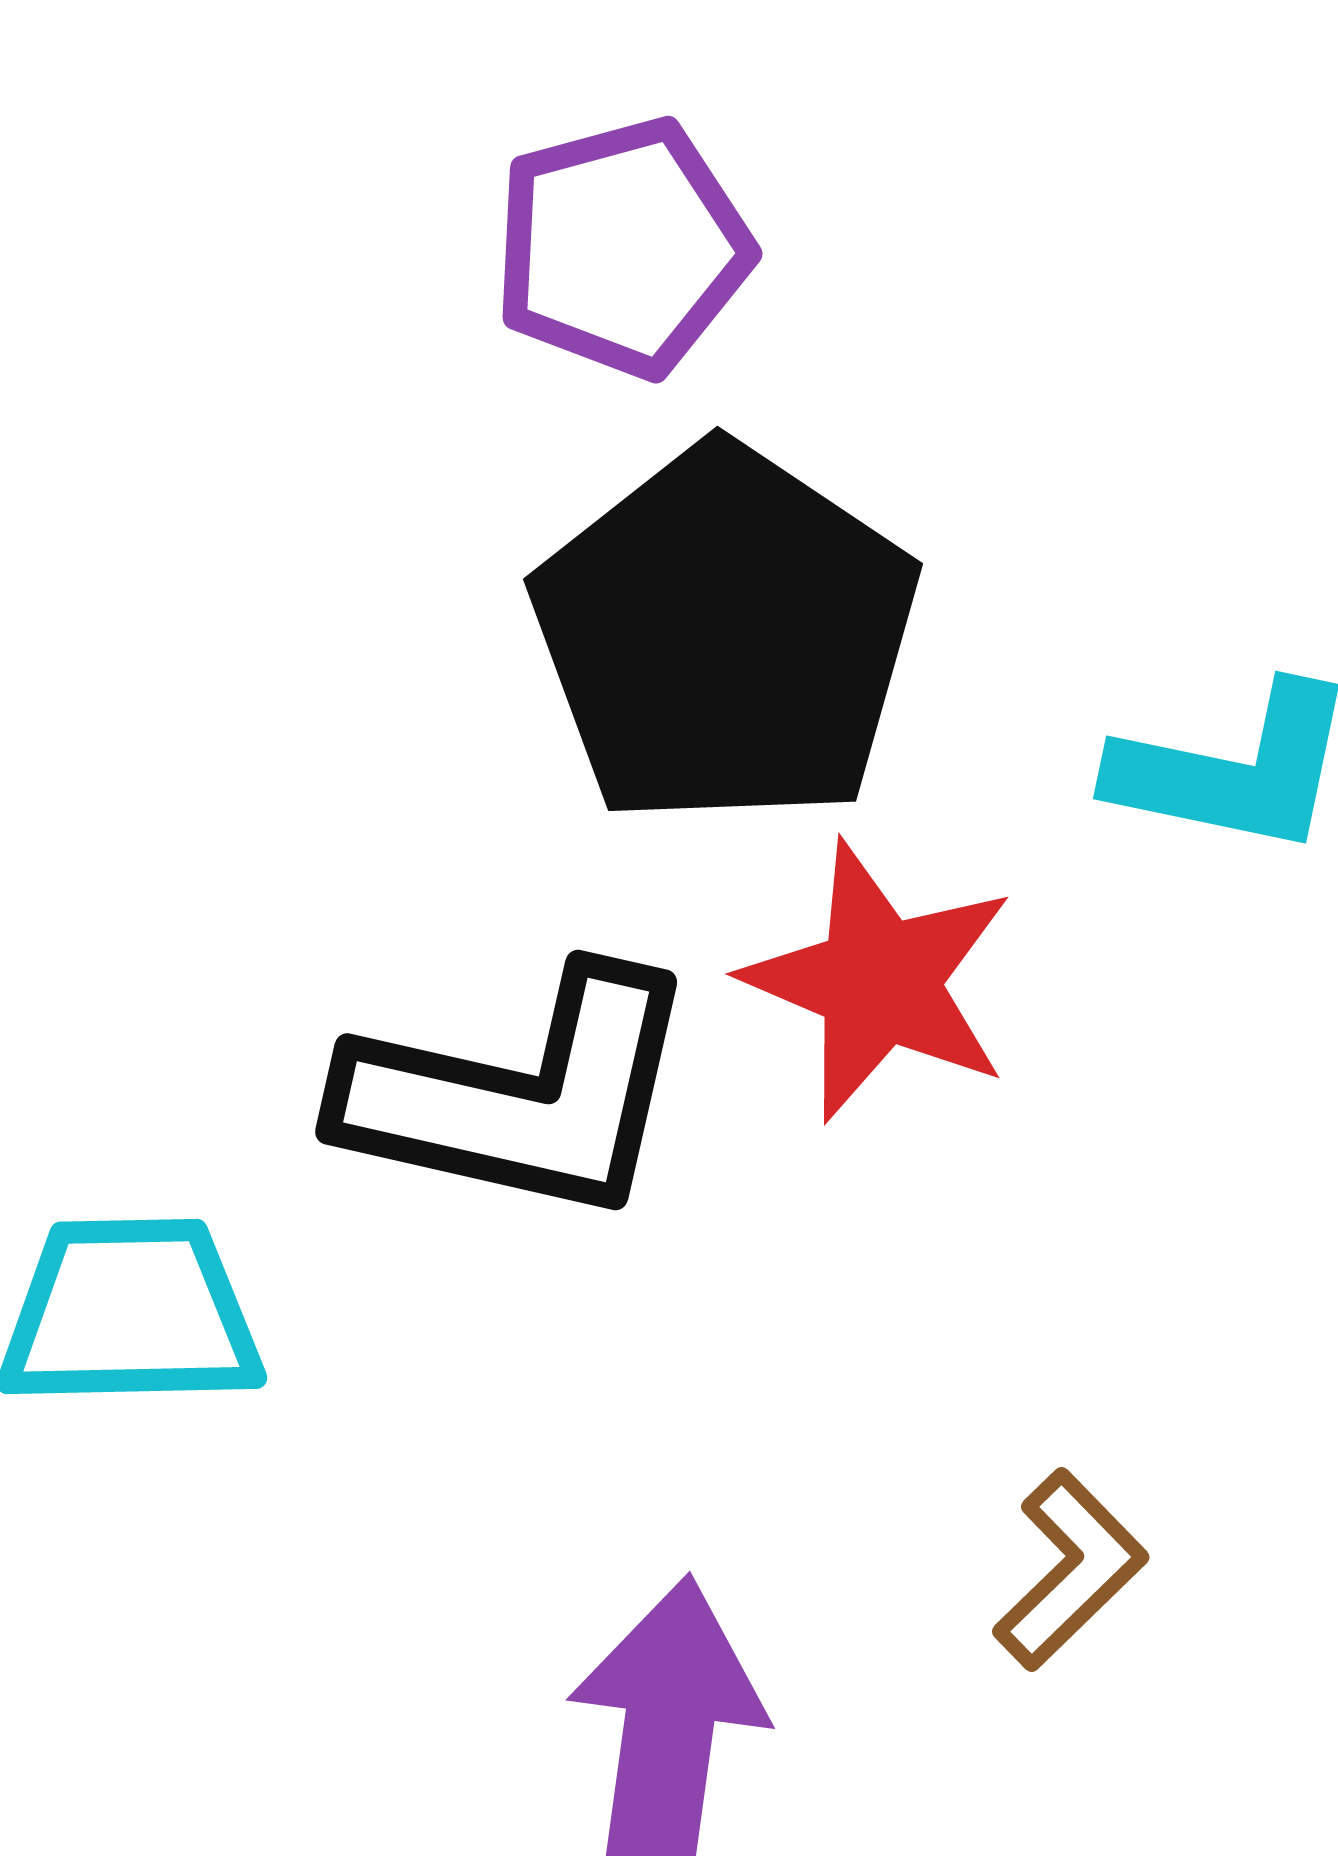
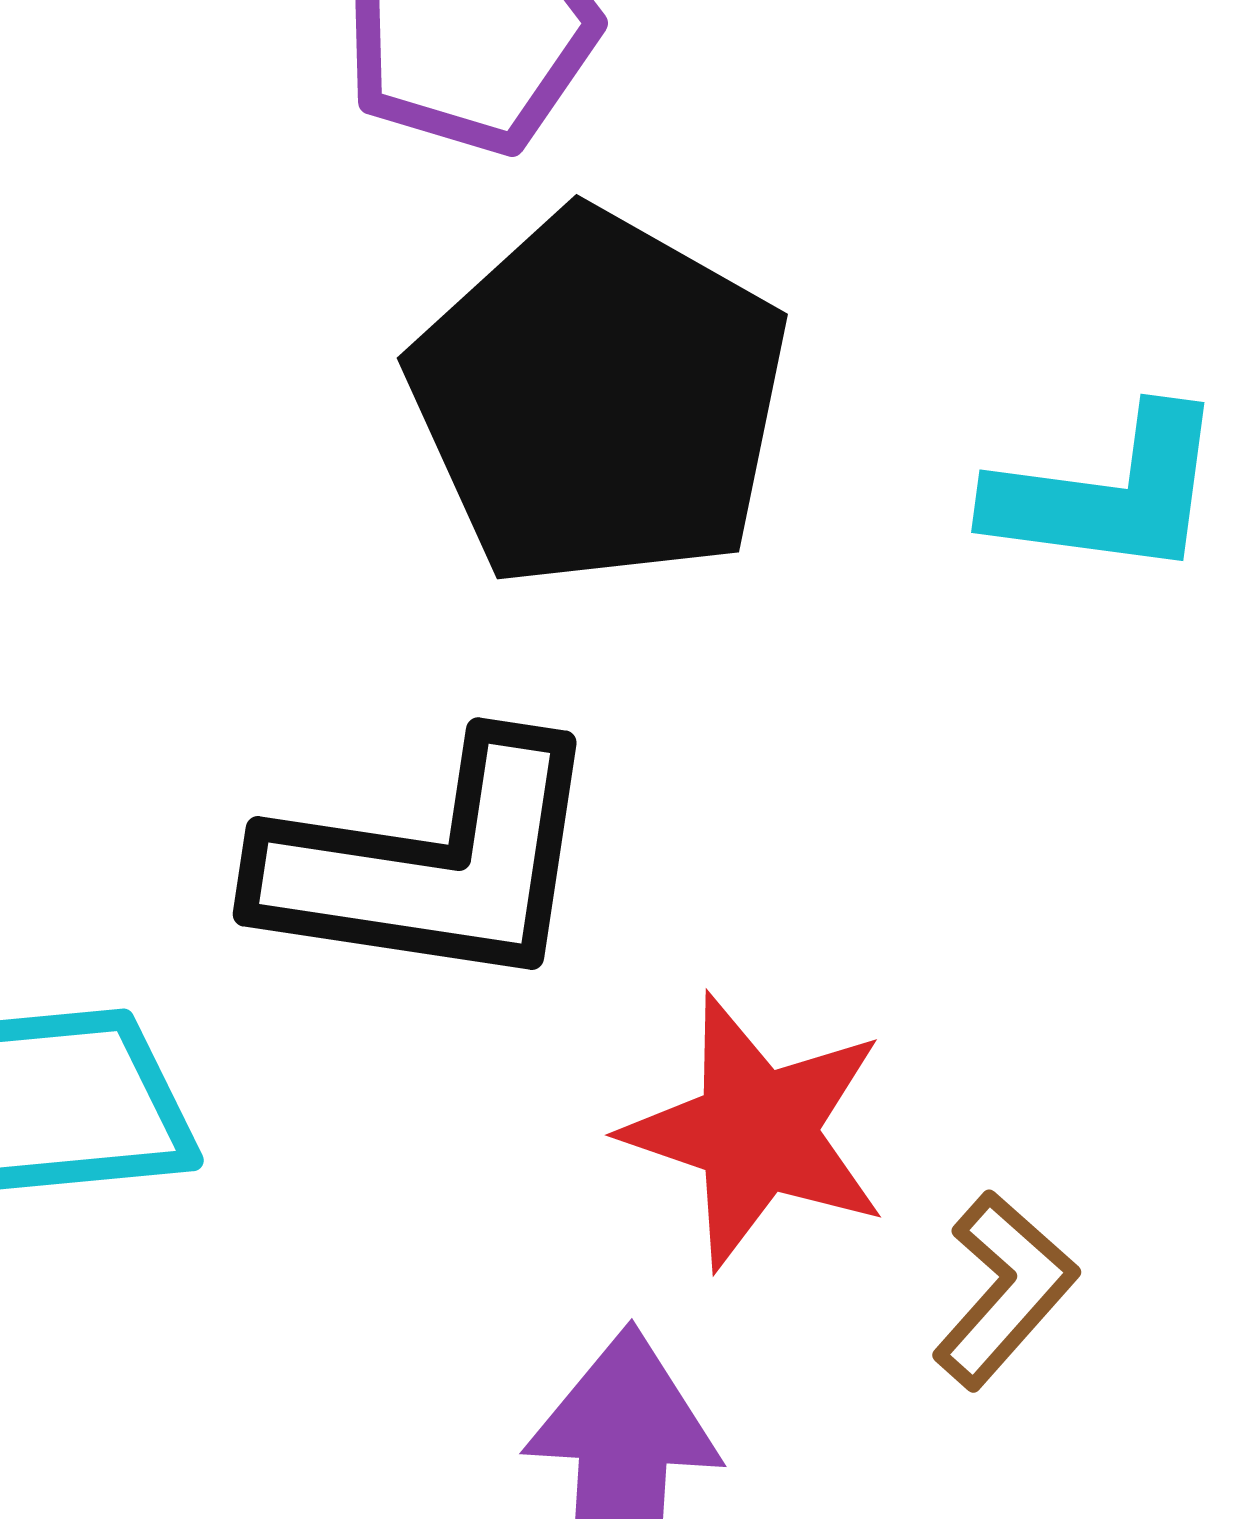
red star: (879, 981) -> (756, 1131), moved

